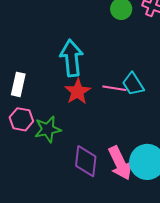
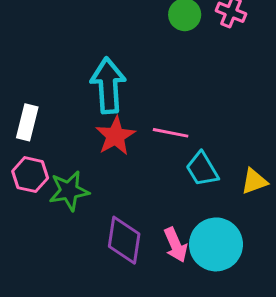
cyan trapezoid: (133, 84) -> (202, 169), moved
pink arrow: (120, 163) -> (176, 245), size x0.7

